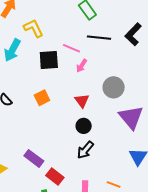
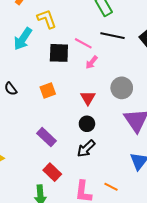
purple rectangle: (34, 158) -> (46, 137), moved

